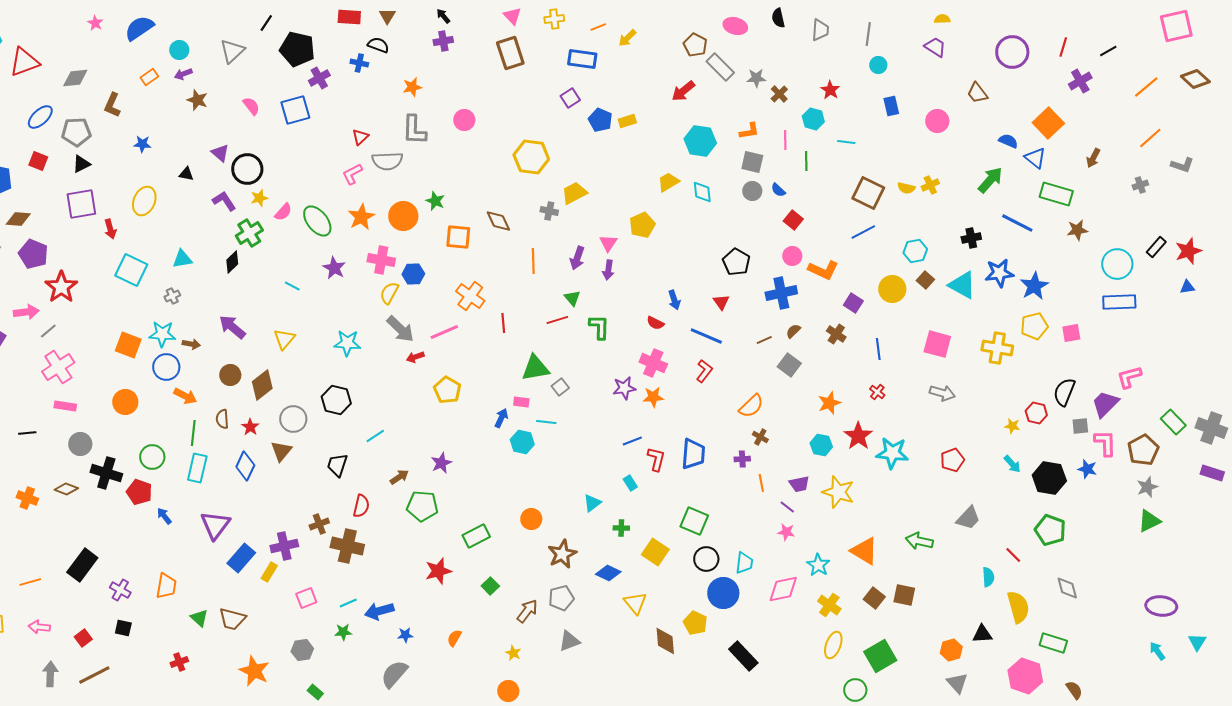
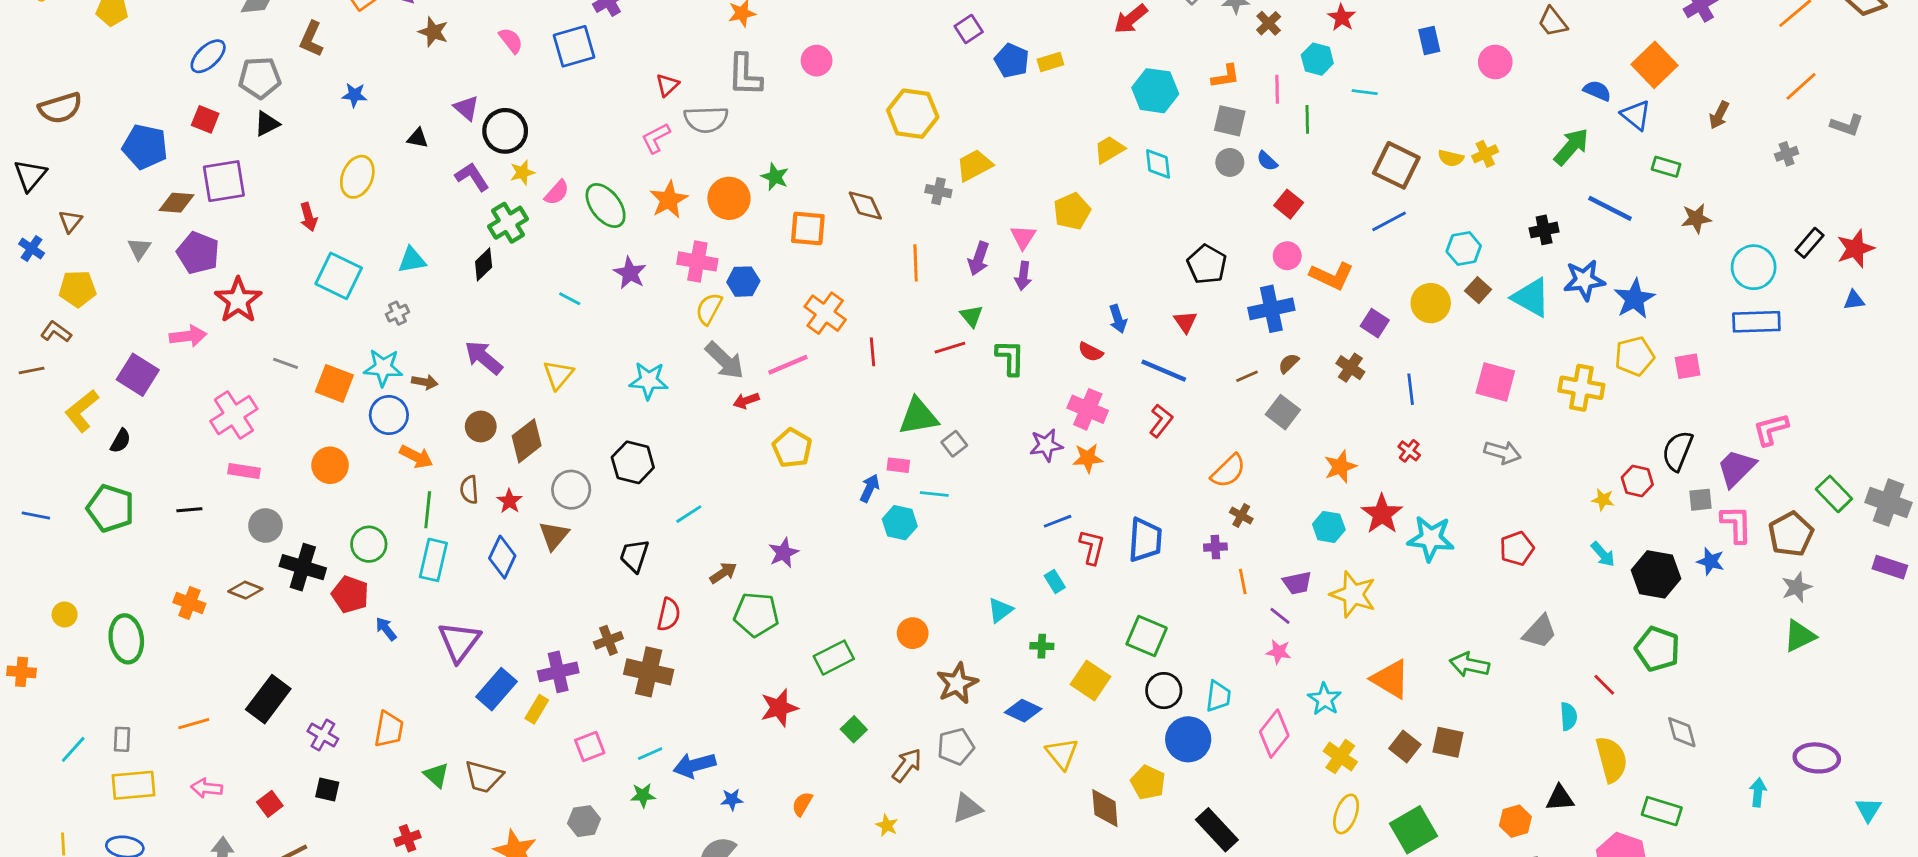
green rectangle: (1056, 194) -> (1666, 167), size x0.6
purple square: (81, 204) -> (224, 181), moved
gray line: (48, 331) -> (286, 363), moved, turned 60
pink diamond: (783, 589) -> (1274, 734), turned -40
cyan arrow: (1157, 651) -> (1758, 792), moved, turned 42

